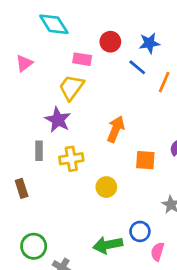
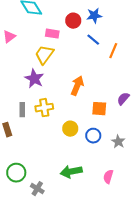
blue star: (149, 43) -> (94, 16), moved
gray rectangle: (39, 151) -> (22, 110), moved
blue circle: (140, 231) -> (93, 136), moved

